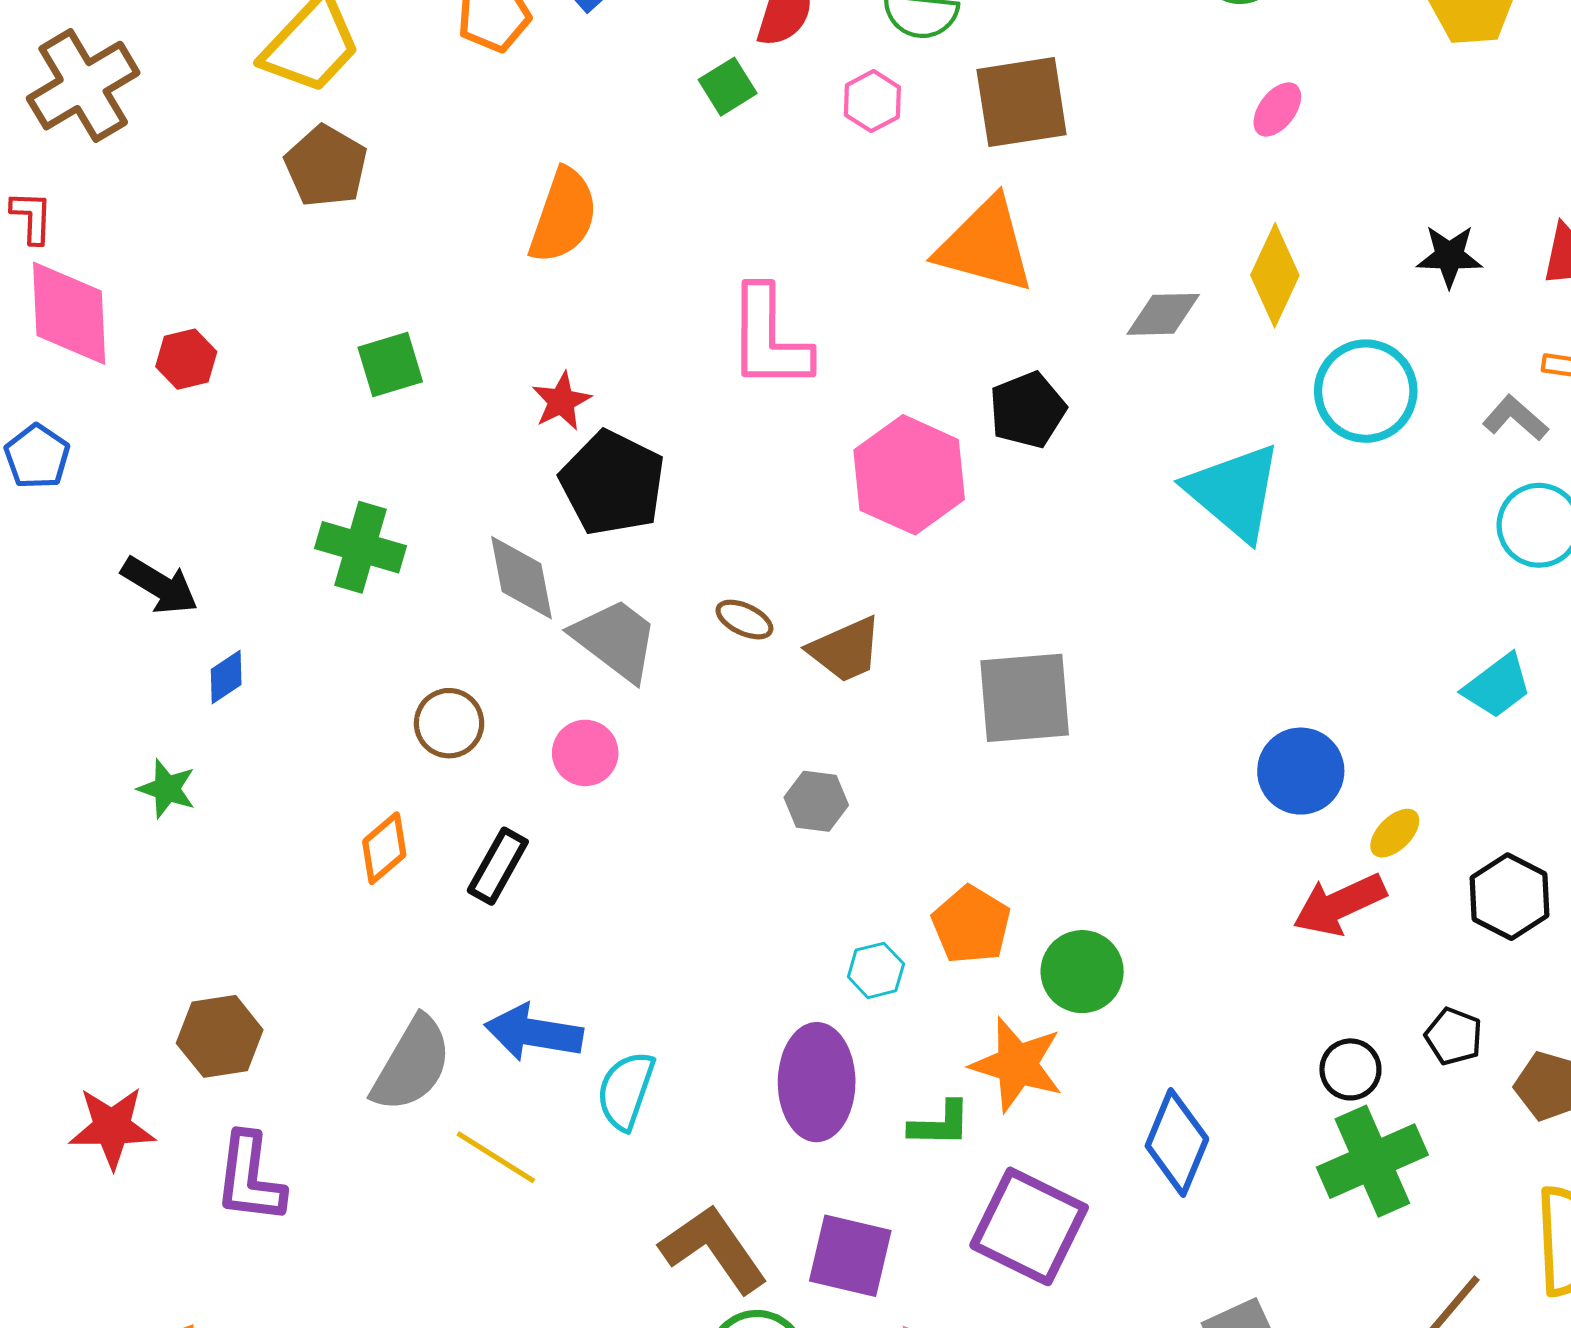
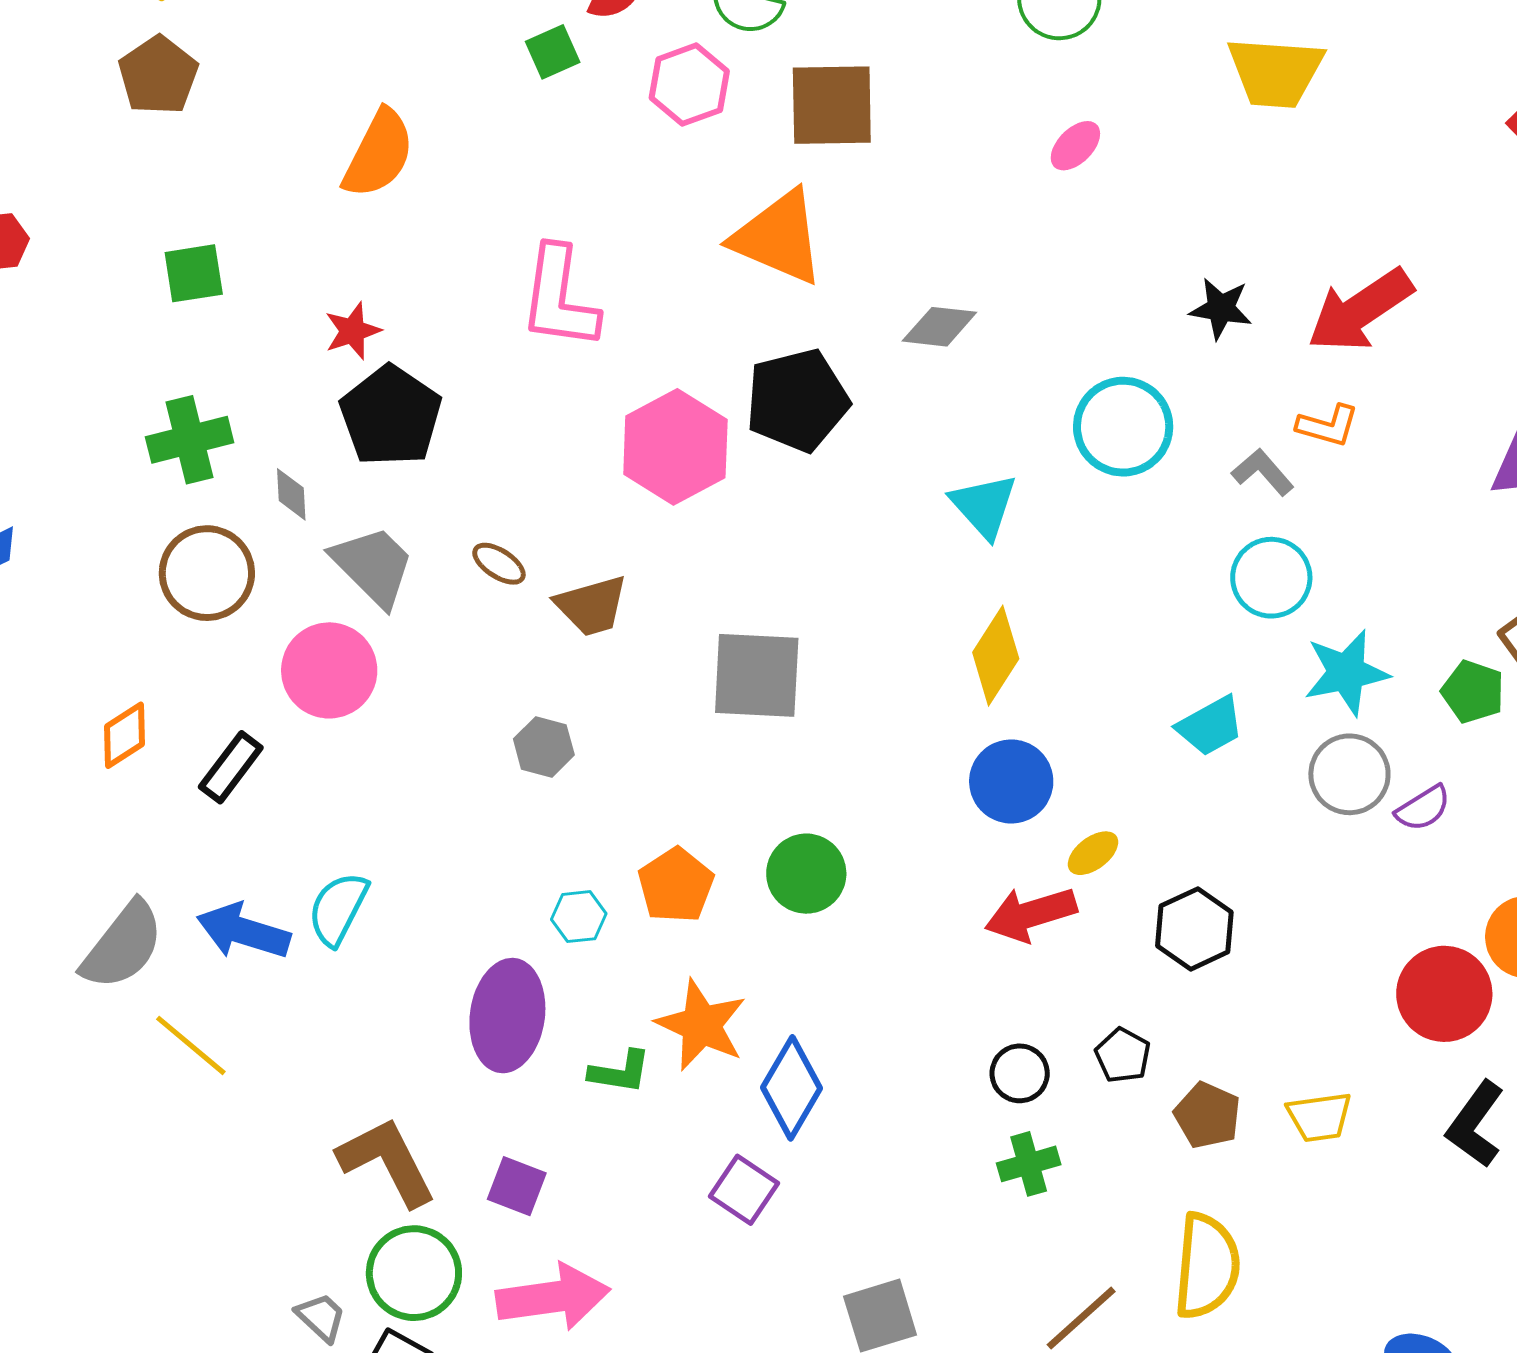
pink hexagon: (872, 101) -> (689, 85), size x1.4
yellow diamond: (1275, 275) -> (996, 656), moved
black pentagon: (1028, 410) -> (797, 400), size x1.4
cyan triangle: (1234, 492) -> (984, 506), size x0.7
green cross: (361, 547) -> (190, 440), moved, turned -38
gray diamond: (522, 578) -> (291, 494), size x0.6
brown circle: (449, 723) -> (207, 573), moved, size x1.4
pink circle: (585, 753) -> (329, 670), size x1.5
green circle: (1082, 972) -> (806, 874), moved
cyan semicircle: (626, 1091) -> (338, 909), moved
blue diamond: (1177, 1142) -> (792, 1088), moved
green cross: (1372, 1161) -> (1029, 1164), size x0.6
purple square: (1029, 1226) -> (744, 1190), moved, size x0.6
purple square: (850, 1256) -> (517, 1186), size x0.7

